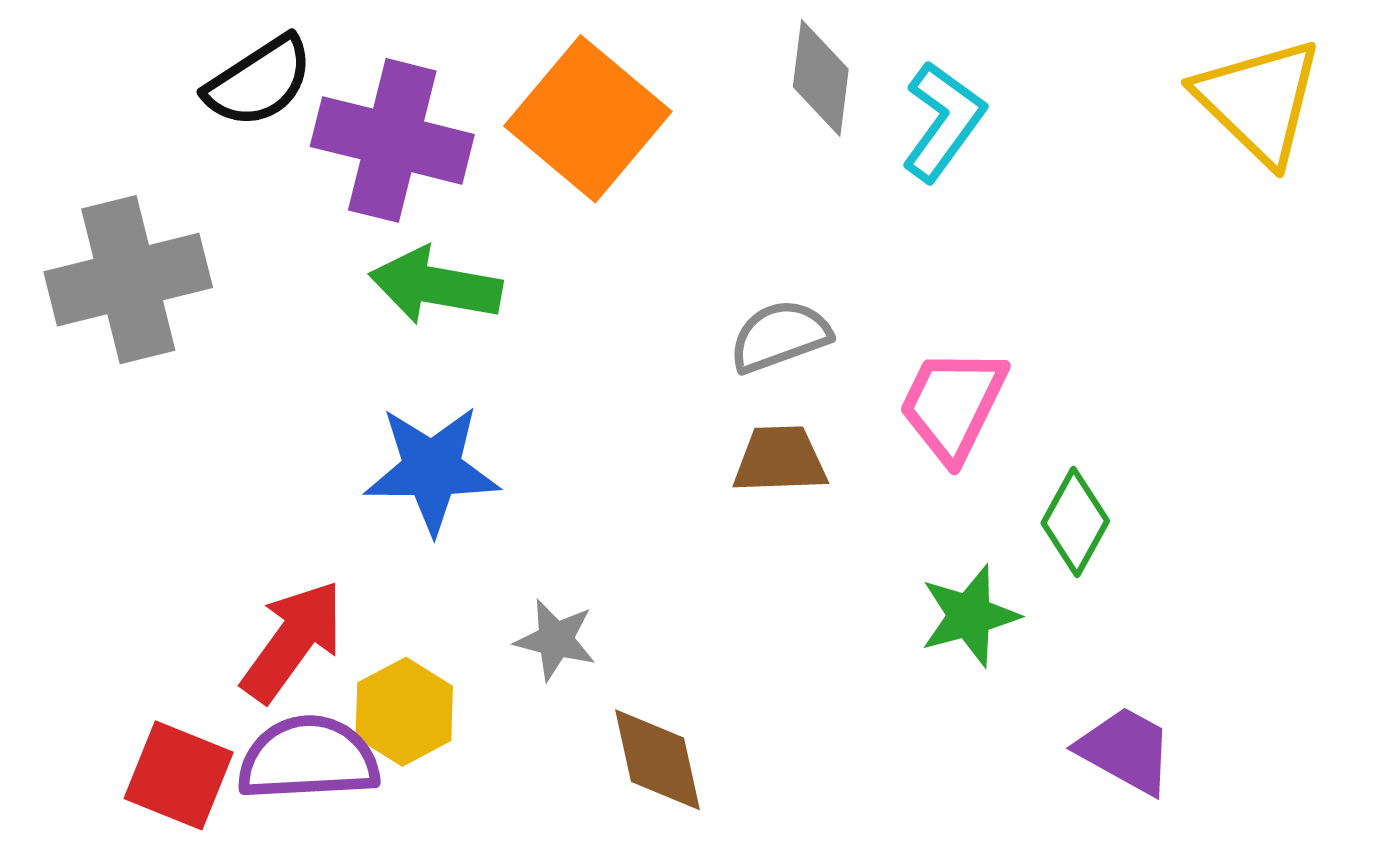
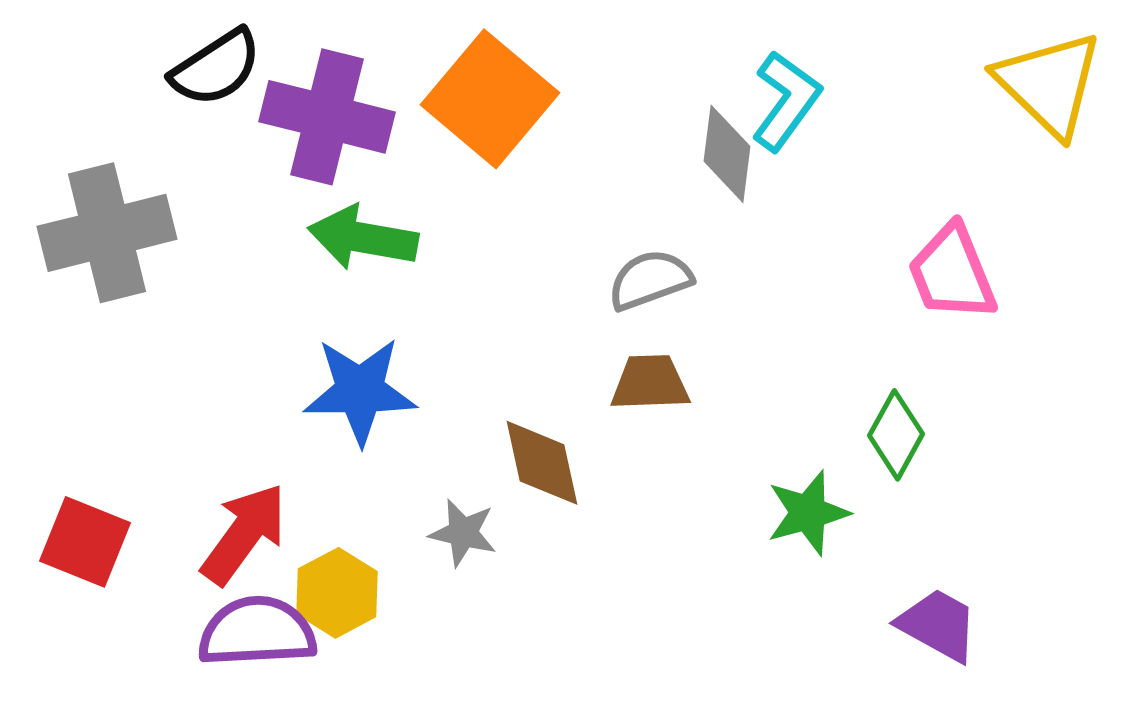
gray diamond: (821, 78) -> (727, 154), moved
pink trapezoid: (953, 404) -> (952, 273), moved, turned -48
brown diamond: (657, 760) -> (542, 463), moved
red square: (179, 775) -> (85, 542), moved

